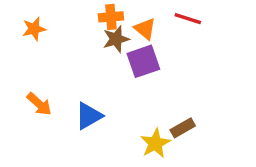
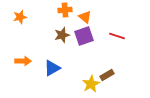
red line: (188, 19) -> (117, 36), moved
brown star: (116, 39) -> (62, 35), moved
orange arrow: (39, 104) -> (23, 61), turned -42

